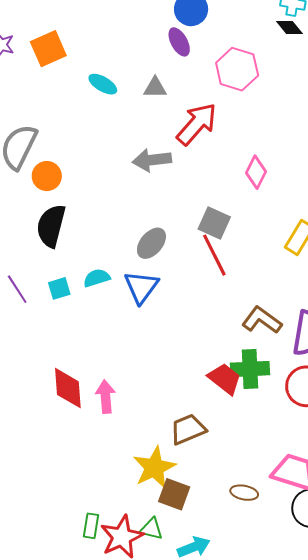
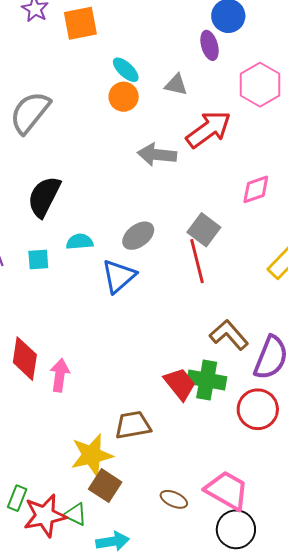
pink diamond: (256, 172) -> (256, 189), turned 32
orange circle: (47, 176) -> (124, 97), moved
cyan semicircle: (97, 278) -> (80, 242), moved

